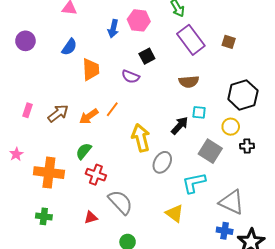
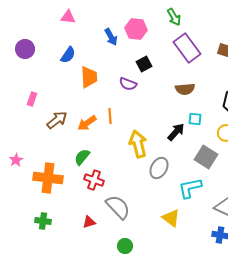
blue arrow: (113, 29) -> (111, 37), turned -42
orange line: (112, 109) -> (110, 116), turned -42
pink rectangle: (28, 110) -> (32, 99), moved

